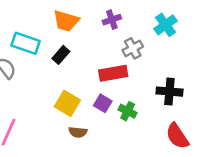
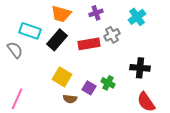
black rectangle: (61, 55) -> (57, 40), size x1.5
red rectangle: (113, 73) -> (89, 44), moved
purple square: (103, 103) -> (89, 88), moved

